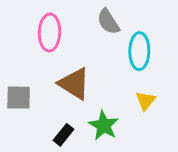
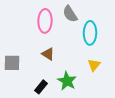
pink ellipse: (49, 33) -> (45, 21), moved
brown triangle: (74, 84) -> (48, 54), size x0.6

